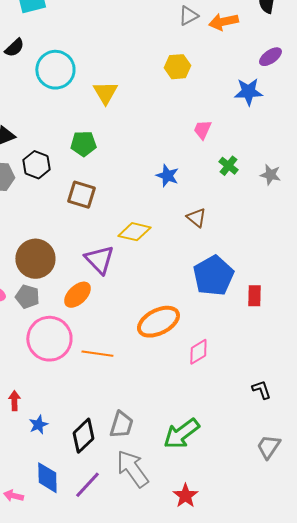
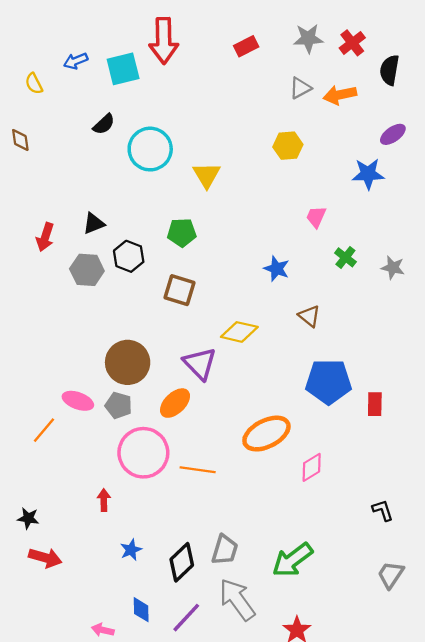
blue pentagon: (213, 276) -> (329, 382), turned 30
red arrow: (14, 401) -> (104, 500), moved
blue diamond: (47, 478) -> (141, 610), size x0.7

